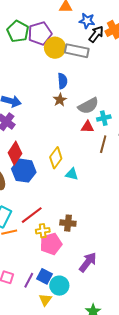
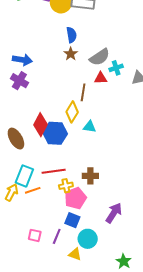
brown line: (103, 144) -> (83, 92), moved
red diamond: (15, 153) -> (41, 125), moved
blue hexagon: (24, 171) -> (55, 133), moved
red line: (32, 215) -> (54, 171), turned 35
blue square: (44, 276) -> (72, 220), moved
yellow triangle: (45, 300) -> (75, 254), turned -40

